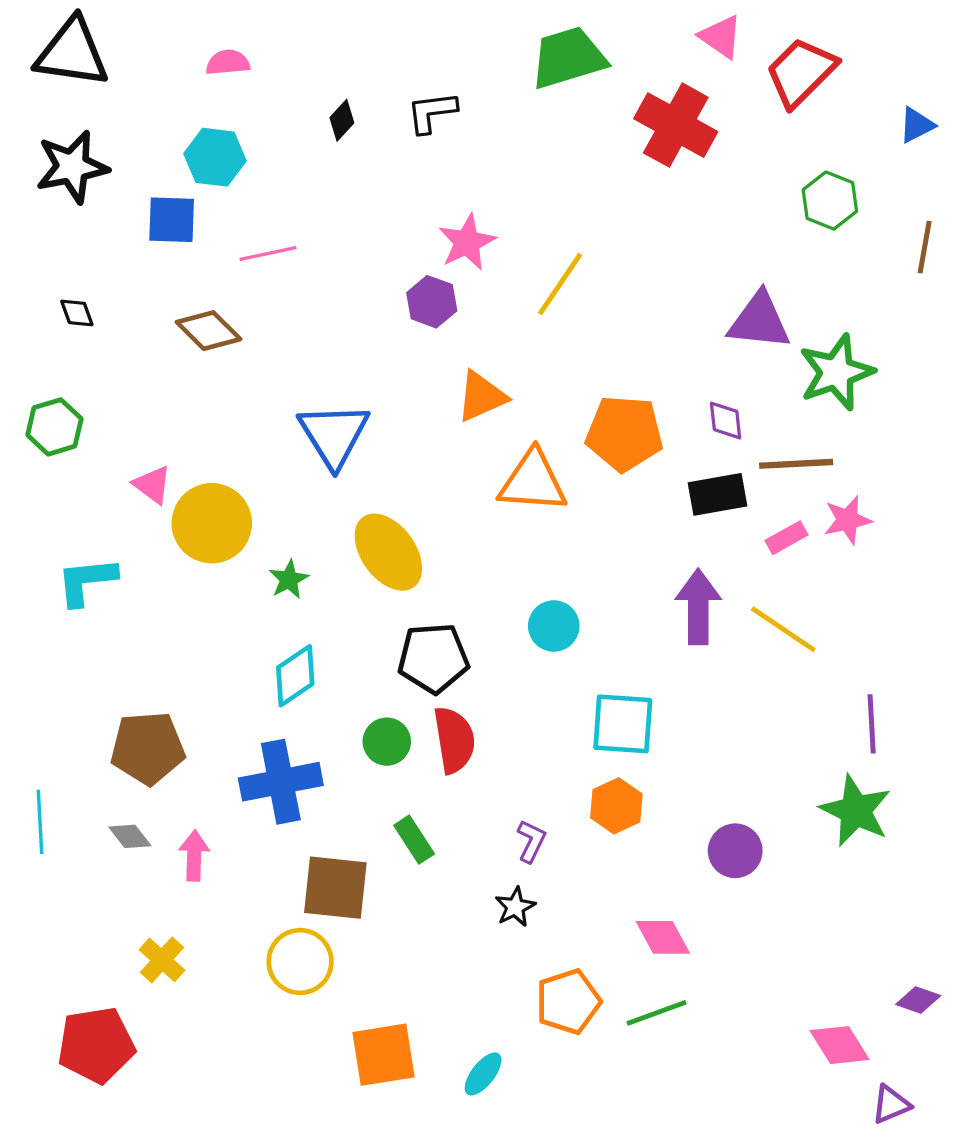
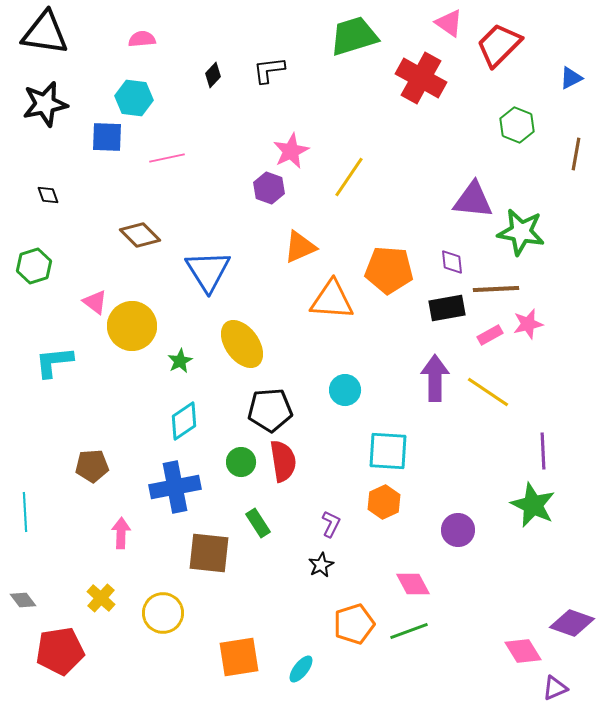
brown diamond: (209, 331) -> (140, 235), moved
green star: (836, 372) -> (521, 232), turned 30
brown pentagon: (148, 748) -> (92, 466), size x0.7
gray diamond: (130, 836) -> (23, 600), moved
yellow circle: (300, 962) -> (163, 613), moved
purple diamond: (918, 1000) -> (572, 623), size x1.6

